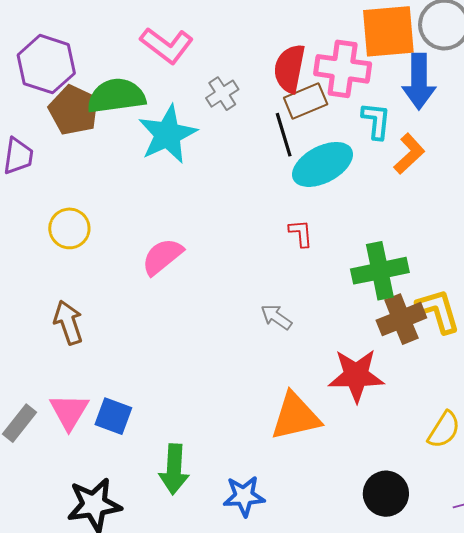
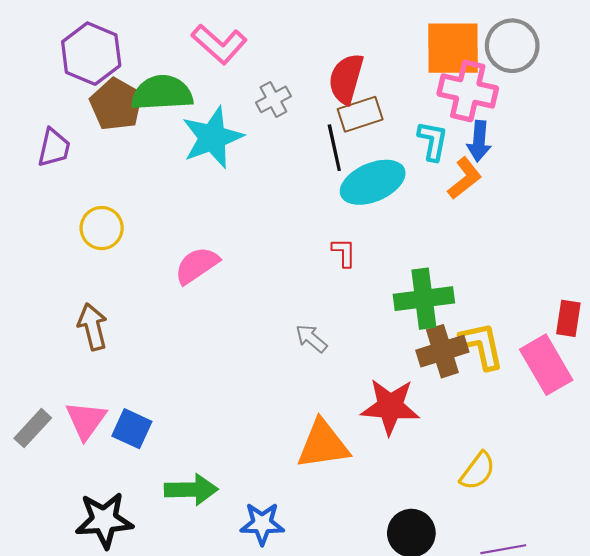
pink cross: (343, 69) -> (468, 91), moved
blue arrow: (419, 81) -> (479, 141), moved, size x0.7
green arrow: (174, 469) -> (191, 490), turned -99

